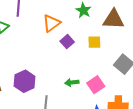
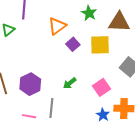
yellow square: (94, 42) -> (100, 45), size x1.5
green arrow: (72, 82) -> (70, 83), moved, turned -32

